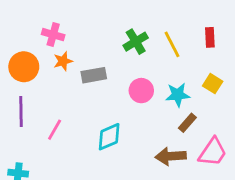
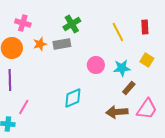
pink cross: (53, 35) -> (23, 23), moved
green cross: (136, 42) -> (72, 24), moved
gray rectangle: (94, 75) -> (62, 44), moved
pink line: (55, 130) -> (24, 107), moved

